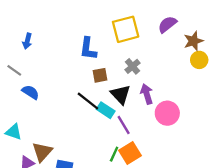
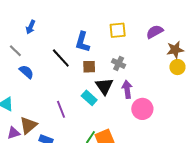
yellow square: (126, 29) -> (118, 30), size x0.7
gray cross: (132, 66) -> (119, 63), turned -32
black line: (88, 101) -> (61, 58), moved
purple line: (124, 125) -> (61, 109), moved

